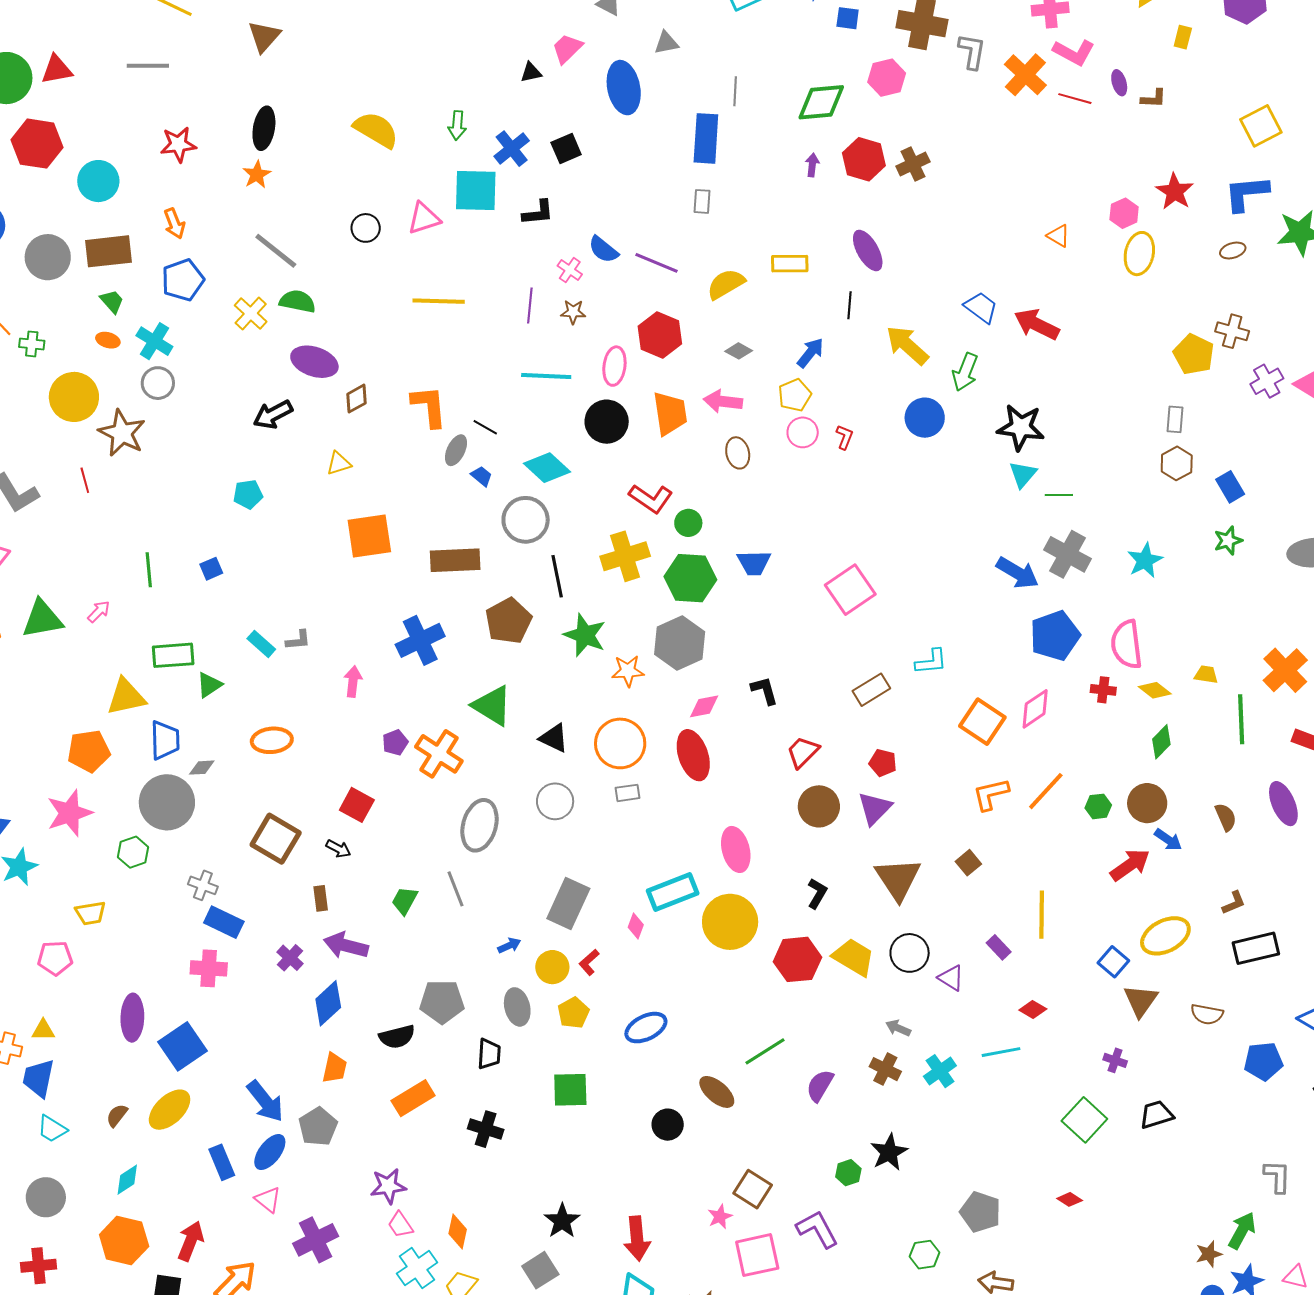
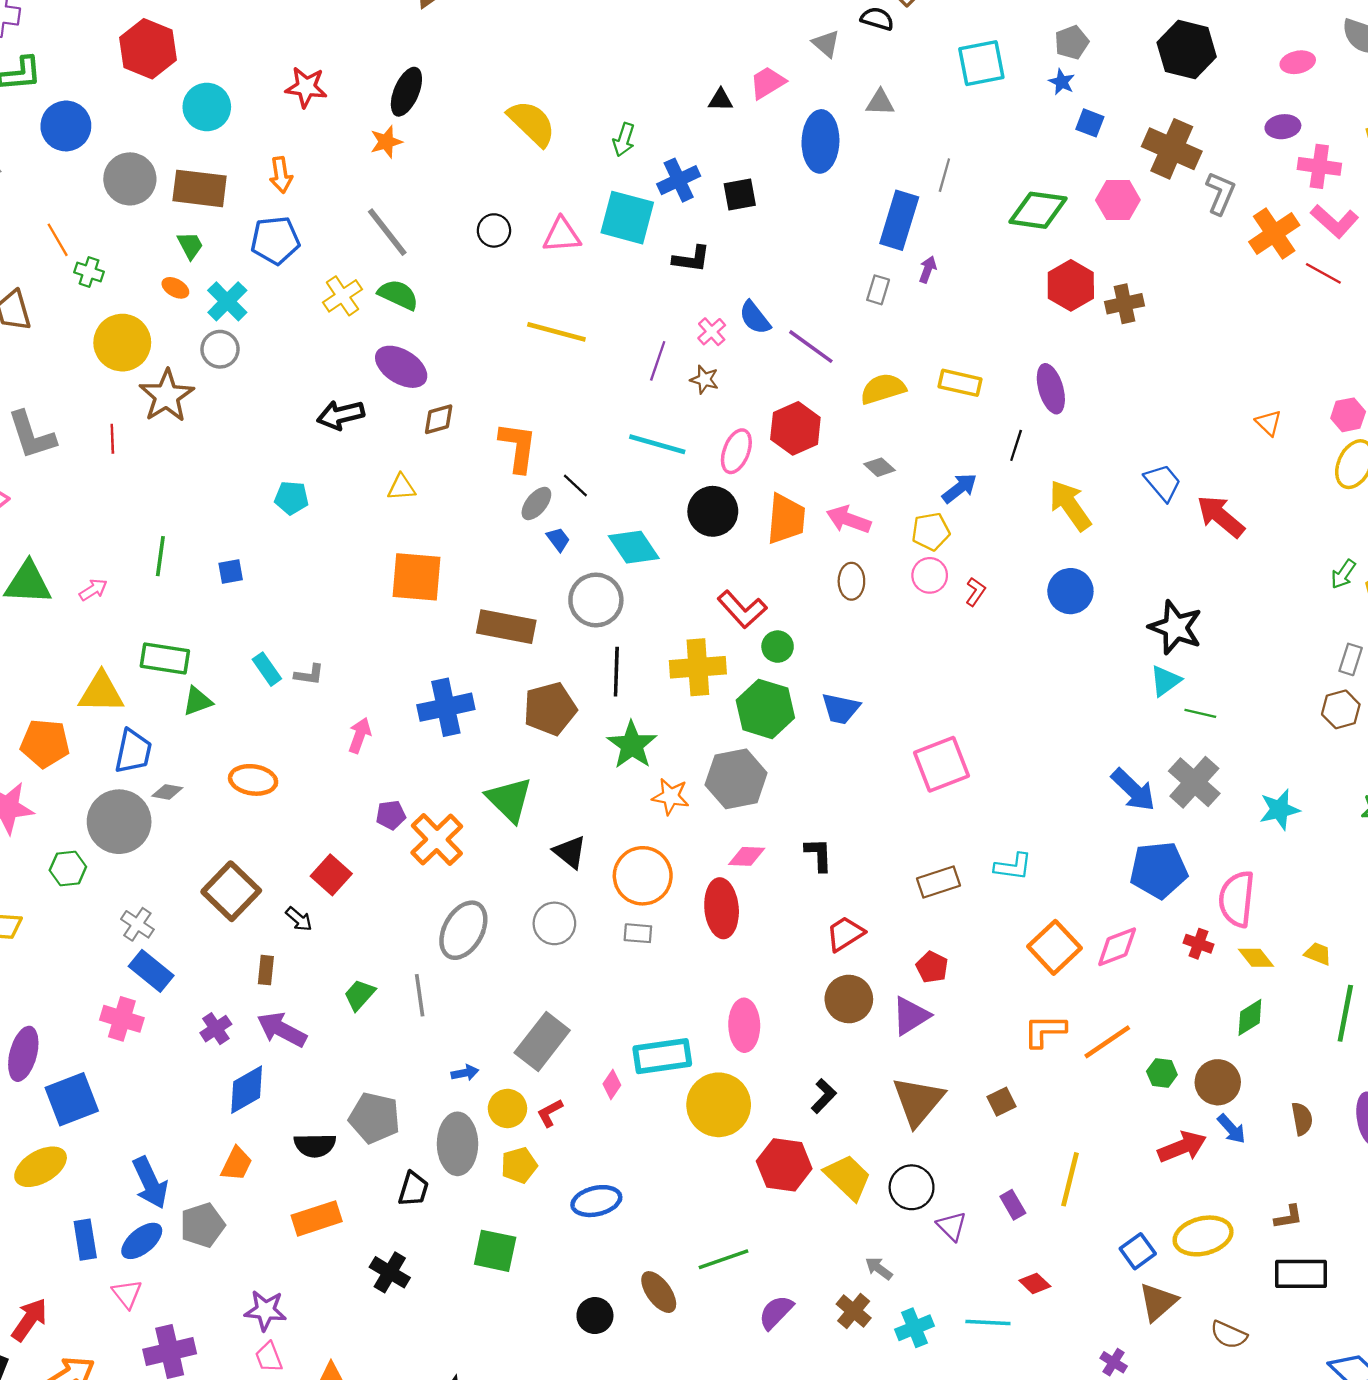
purple arrow: (812, 165) -> (928, 269), moved
green arrow: (965, 372) -> (1343, 574), moved, size x0.7
gray ellipse: (517, 1007) -> (458, 1144), size x1.4

